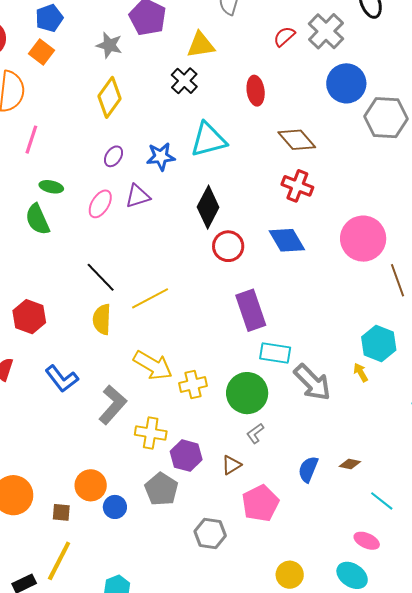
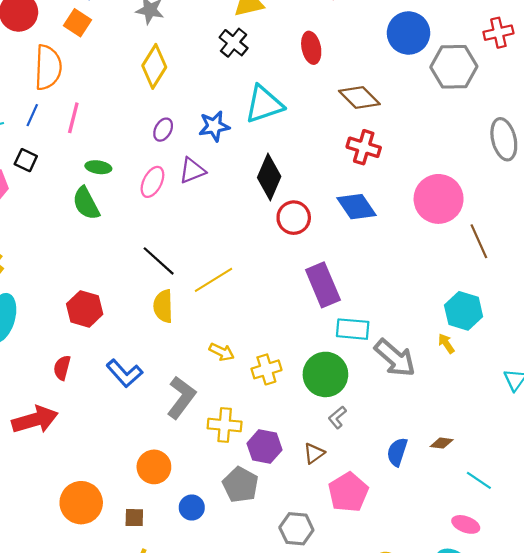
yellow arrow: (153, 365) -> (222, 352), size x0.6
orange circle: (91, 485) -> (154, 467), moved

